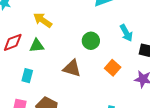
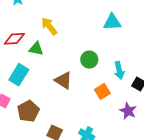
cyan arrow: (126, 33) -> (119, 70), moved
cyan rectangle: (27, 76) -> (19, 75), size x1.5

